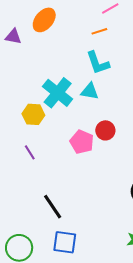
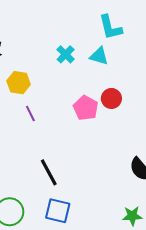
cyan cross: (58, 93) -> (66, 54), size x0.6
yellow hexagon: (33, 114) -> (19, 83), moved

